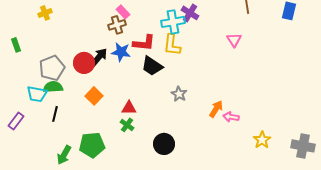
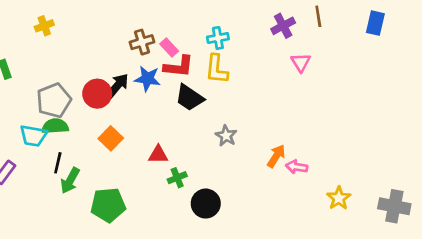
pink rectangle: (123, 12) -> (169, 47), moved
purple cross: (190, 13) -> (283, 26), moved, turned 30
cyan cross: (173, 22) -> (218, 38), size x0.7
green cross: (127, 125) -> (177, 178), moved, turned 32
green arrow: (64, 155) -> (70, 180), moved

